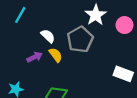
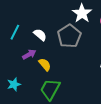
cyan line: (20, 15) -> (15, 32), moved
yellow semicircle: (56, 55) -> (45, 65), moved

